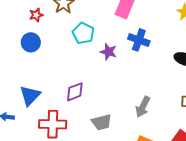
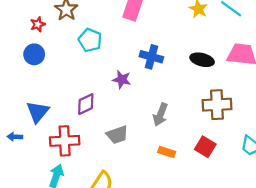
blue cross: (139, 40) -> (151, 57), moved
purple star: (108, 52) -> (122, 79), moved

